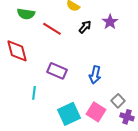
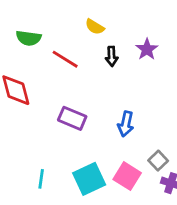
black arrow: (85, 27) -> (112, 56), turned 136
cyan line: (34, 93) -> (41, 179), moved

